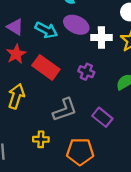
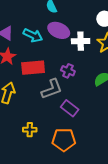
red rectangle: (46, 67) -> (33, 68), turned -40
gray L-shape: (65, 110) -> (52, 89), moved
purple rectangle: (102, 117) -> (70, 108), moved

